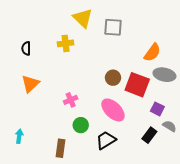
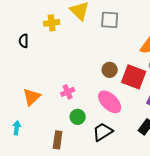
yellow cross: (66, 43) -> (52, 23), moved
orange triangle: (30, 84) -> (32, 97), moved

